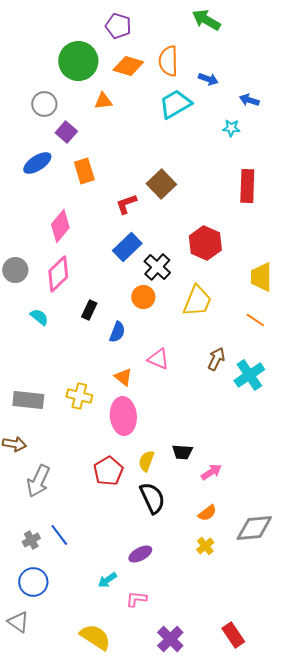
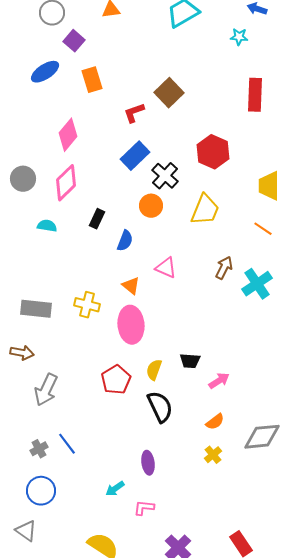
cyan semicircle: (39, 317) -> (47, 226), turned -30
purple ellipse: (140, 554) -> (148, 463), turned -70

